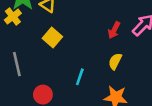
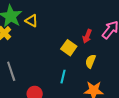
yellow square: (52, 37) -> (69, 48), moved

